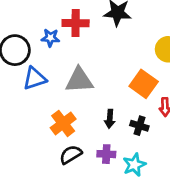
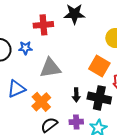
blue star: (50, 38) -> (25, 48), moved
blue triangle: (35, 78) -> (16, 89), moved
black cross: (139, 126) -> (99, 98), size x1.6

